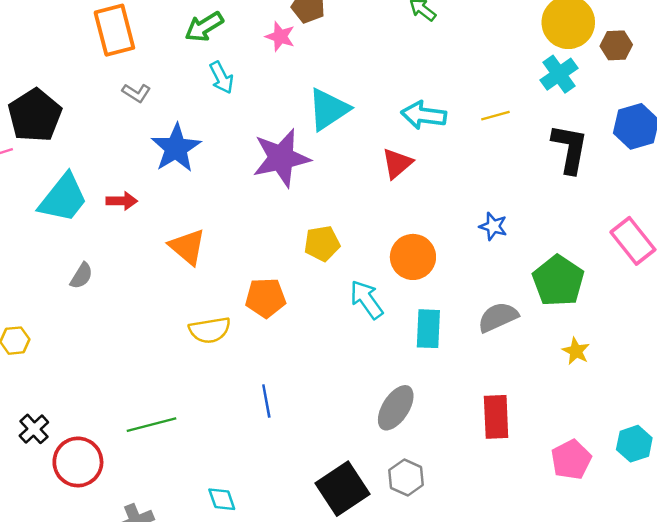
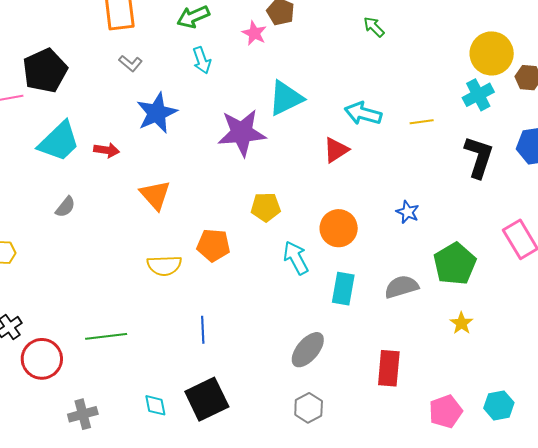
black square: (342, 489) -> (207, 399), moved

